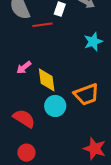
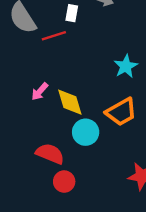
cyan star: (93, 42) -> (126, 66), moved
red circle: (26, 153) -> (64, 182), moved

